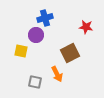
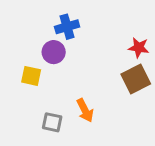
red star: (86, 27) -> (139, 48), moved
brown square: (70, 53) -> (136, 79), moved

